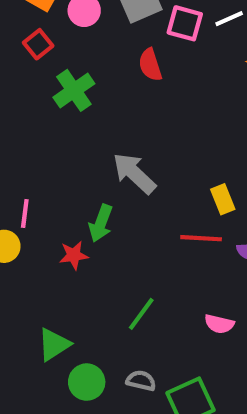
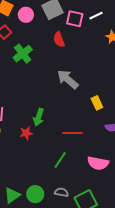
gray arrow: (134, 173) -> (68, 79), moved
red line: (201, 238) -> (72, 133), moved
pink semicircle: (219, 324) -> (98, 163), size x1.5
green triangle: (54, 344) -> (12, 195), moved

